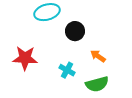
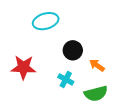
black circle: (75, 31) -> (73, 50), moved

